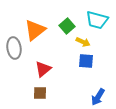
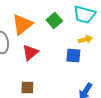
yellow arrow: (83, 42) -> (85, 39), moved, turned -40
red triangle: (43, 69) -> (30, 52), moved

